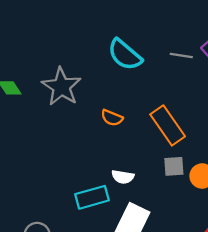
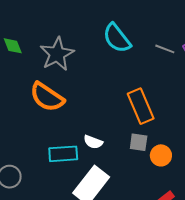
orange semicircle: (112, 118) -> (47, 97), moved, size x1.8

